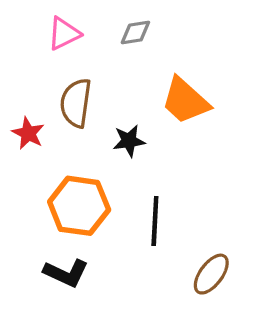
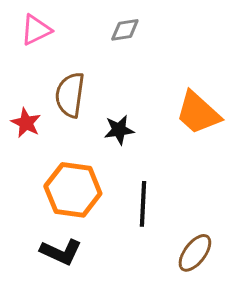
pink triangle: (64, 34) -> (36, 30), moved
orange trapezoid: (185, 101) -> (198, 113), moved

